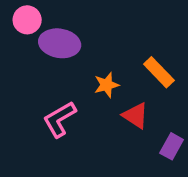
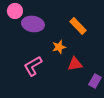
orange rectangle: (159, 72) -> (78, 26), moved
red triangle: (135, 116) -> (75, 64), turned -42

